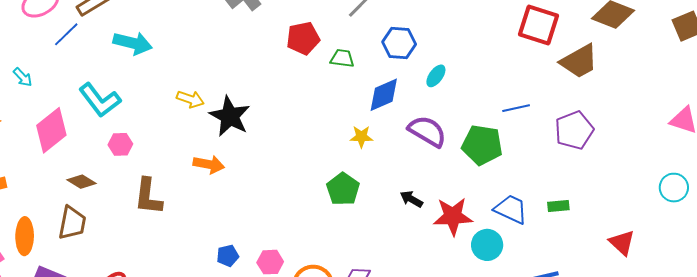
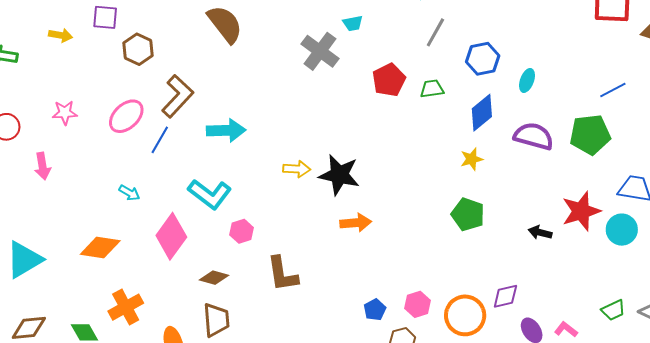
orange arrow: (209, 164) -> (356, 223), moved
black arrow: (411, 199) -> (540, 232), moved

